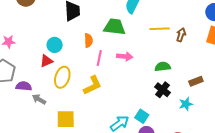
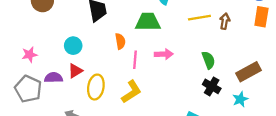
cyan circle: (55, 45) -> (73, 46), moved
green semicircle: (163, 67) -> (208, 60), turned 84
brown rectangle: (196, 81) -> (249, 72), size x1.5
purple semicircle: (24, 86) -> (53, 78), moved

